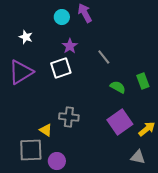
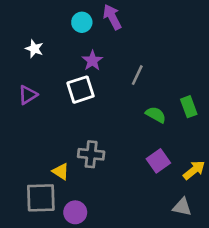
gray line: (104, 57) -> (137, 75), turned 63
purple triangle: (21, 72) -> (28, 95), size x0.6
purple square: (120, 122) -> (158, 161), size x0.7

